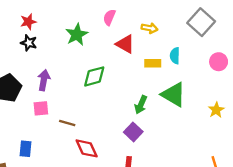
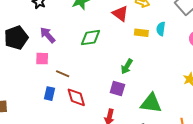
purple arrow: (44, 80) -> (48, 35), turned -60
green triangle: (174, 95) -> (151, 103), moved, turned -30
purple square: (133, 132) -> (117, 89), turned -35
blue rectangle: (25, 149) -> (49, 94), moved

